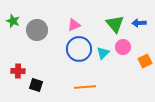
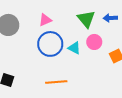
cyan triangle: (103, 53) -> (74, 48), turned -48

